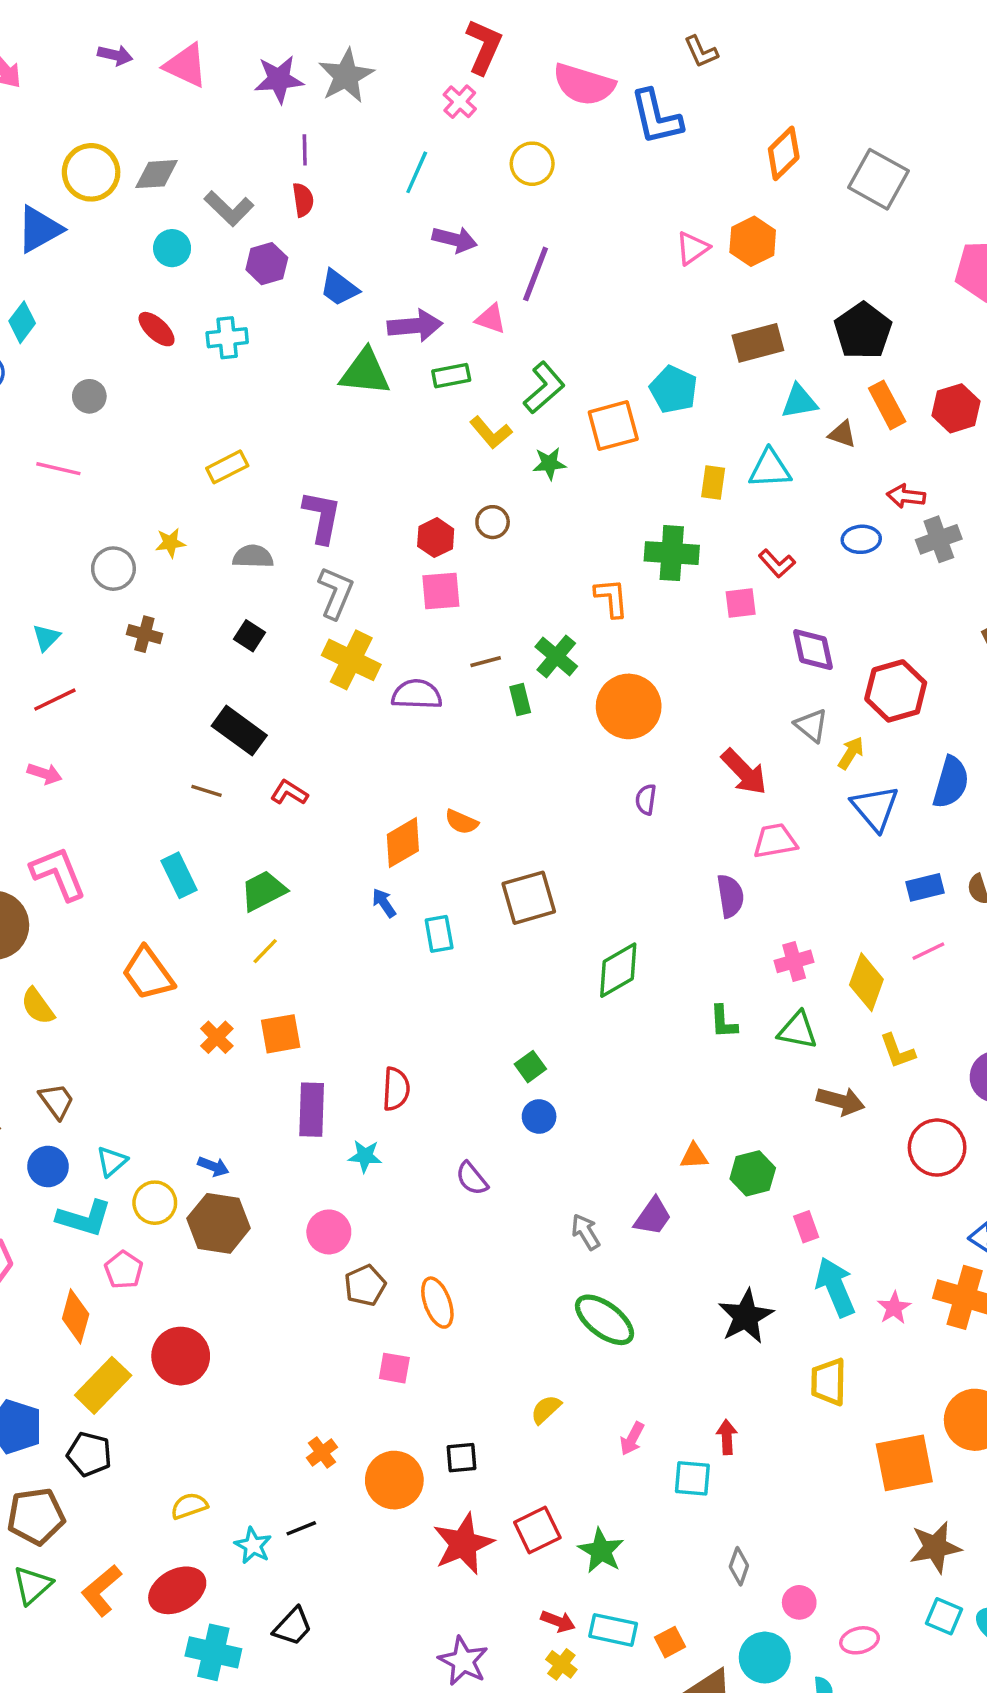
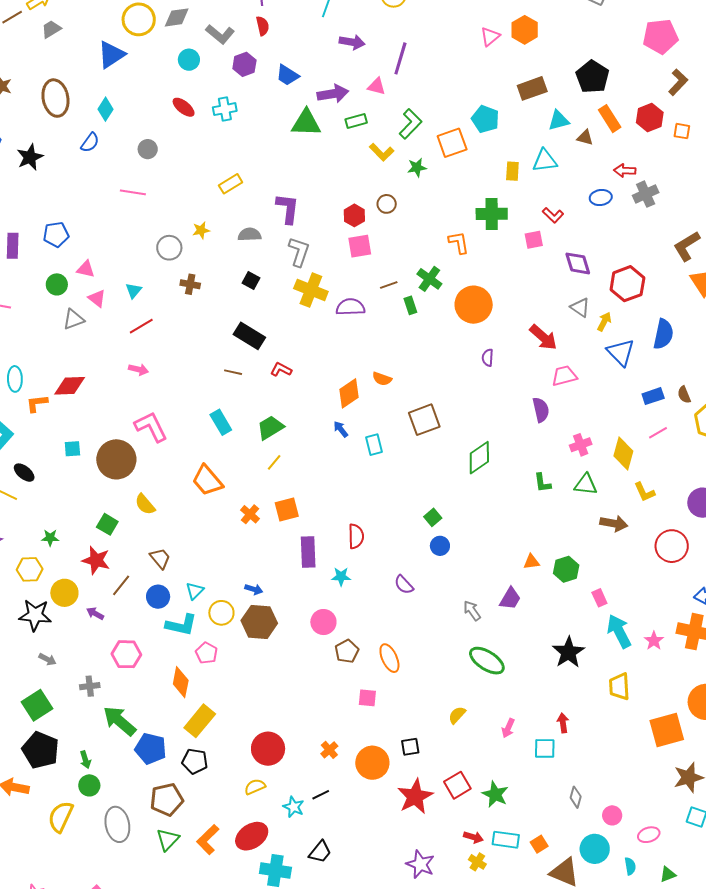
red circle: (181, 1356) -> (268, 749), moved

